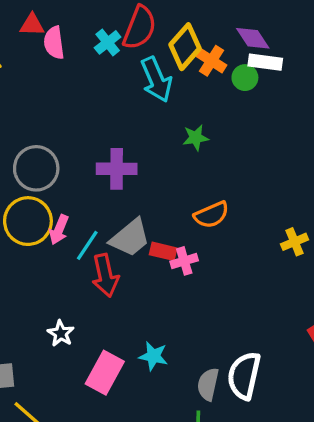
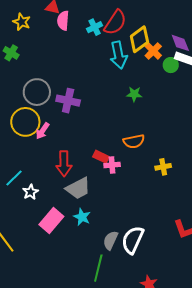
purple cross: (117, 169) -> (68, 101), moved
gray trapezoid: (130, 238) -> (78, 188), moved
yellow cross: (295, 242) -> (163, 167), moved
cyan line: (87, 245) -> (14, 178), moved

